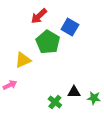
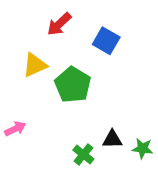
green pentagon: (48, 42) -> (73, 85), moved
yellow triangle: (23, 60) -> (35, 65), moved

